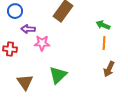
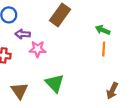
brown arrow: (109, 69) -> (112, 91), moved
green triangle: (58, 75) -> (55, 83), turned -30

